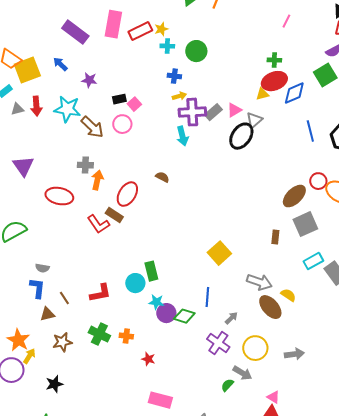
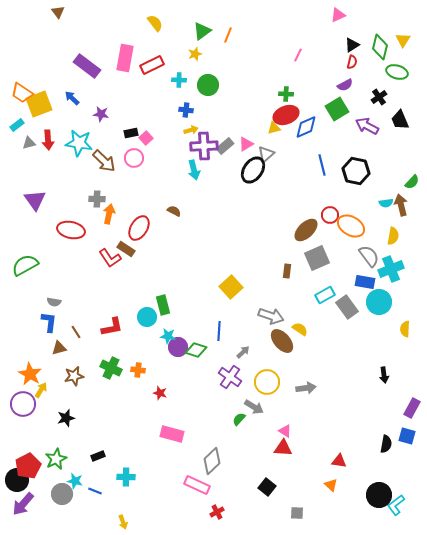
yellow star: (161, 29) -> (195, 54), moved

